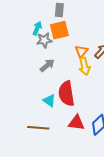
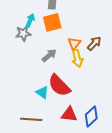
gray star: (44, 40) -> (23, 33), moved
gray arrow: (47, 65) -> (49, 55), moved
red semicircle: (66, 94) -> (59, 85), turned -35

